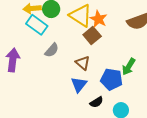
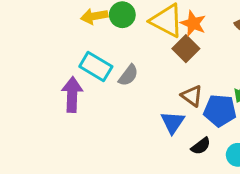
cyan rectangle: (37, 25) -> (96, 66), moved
brown triangle: (83, 63) -> (192, 96), moved

